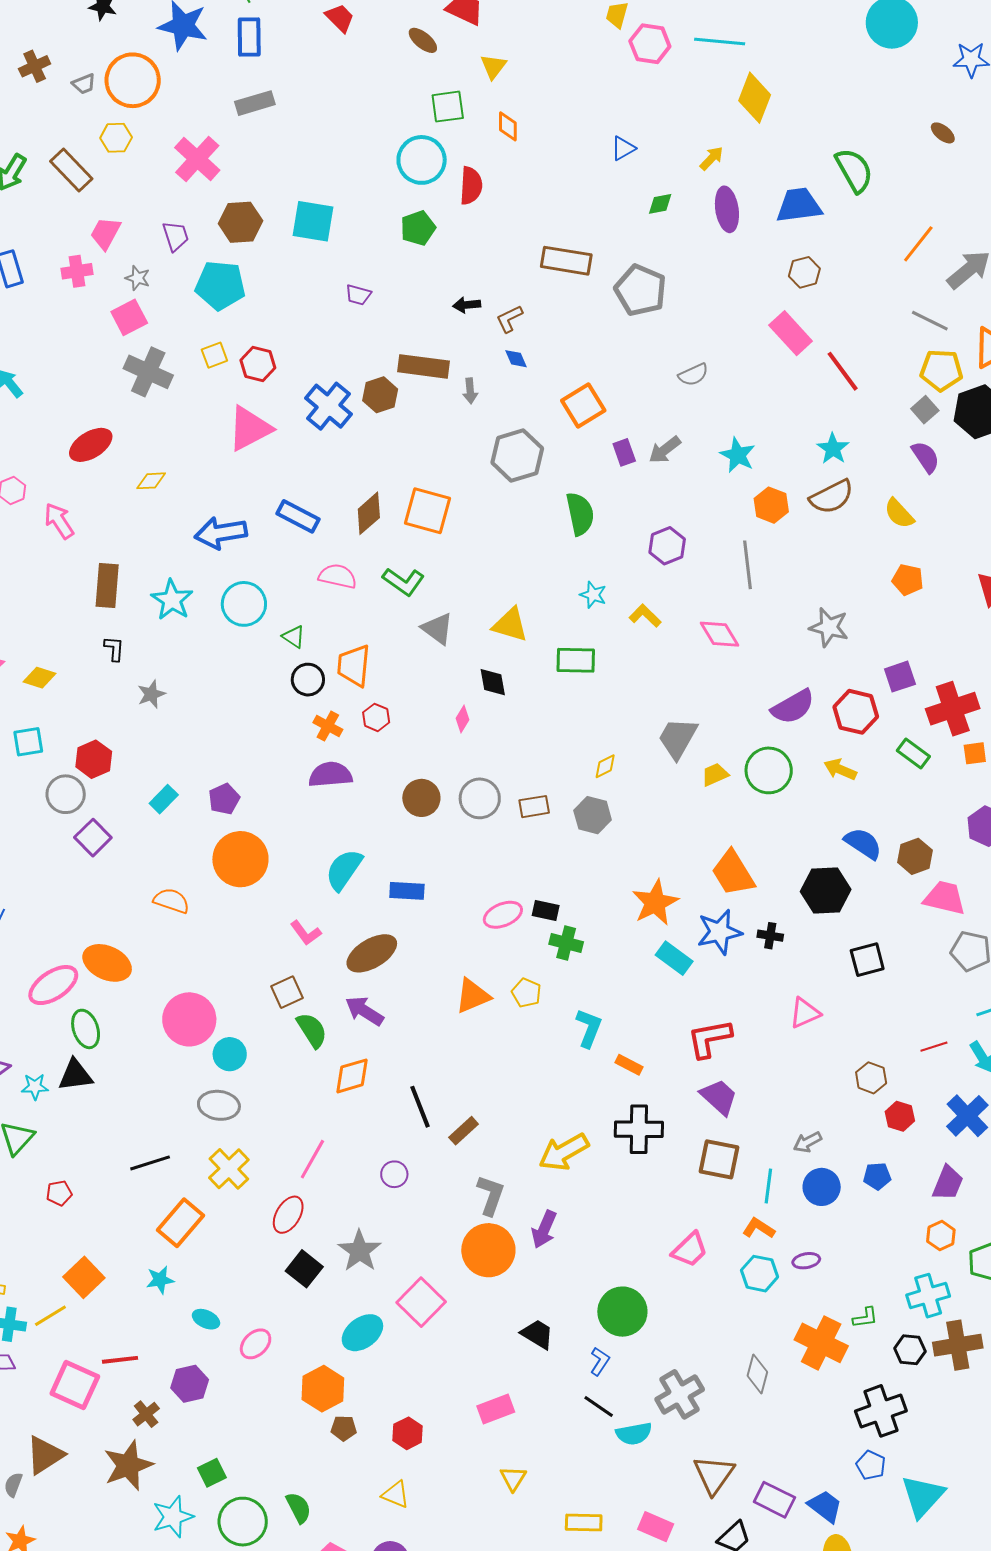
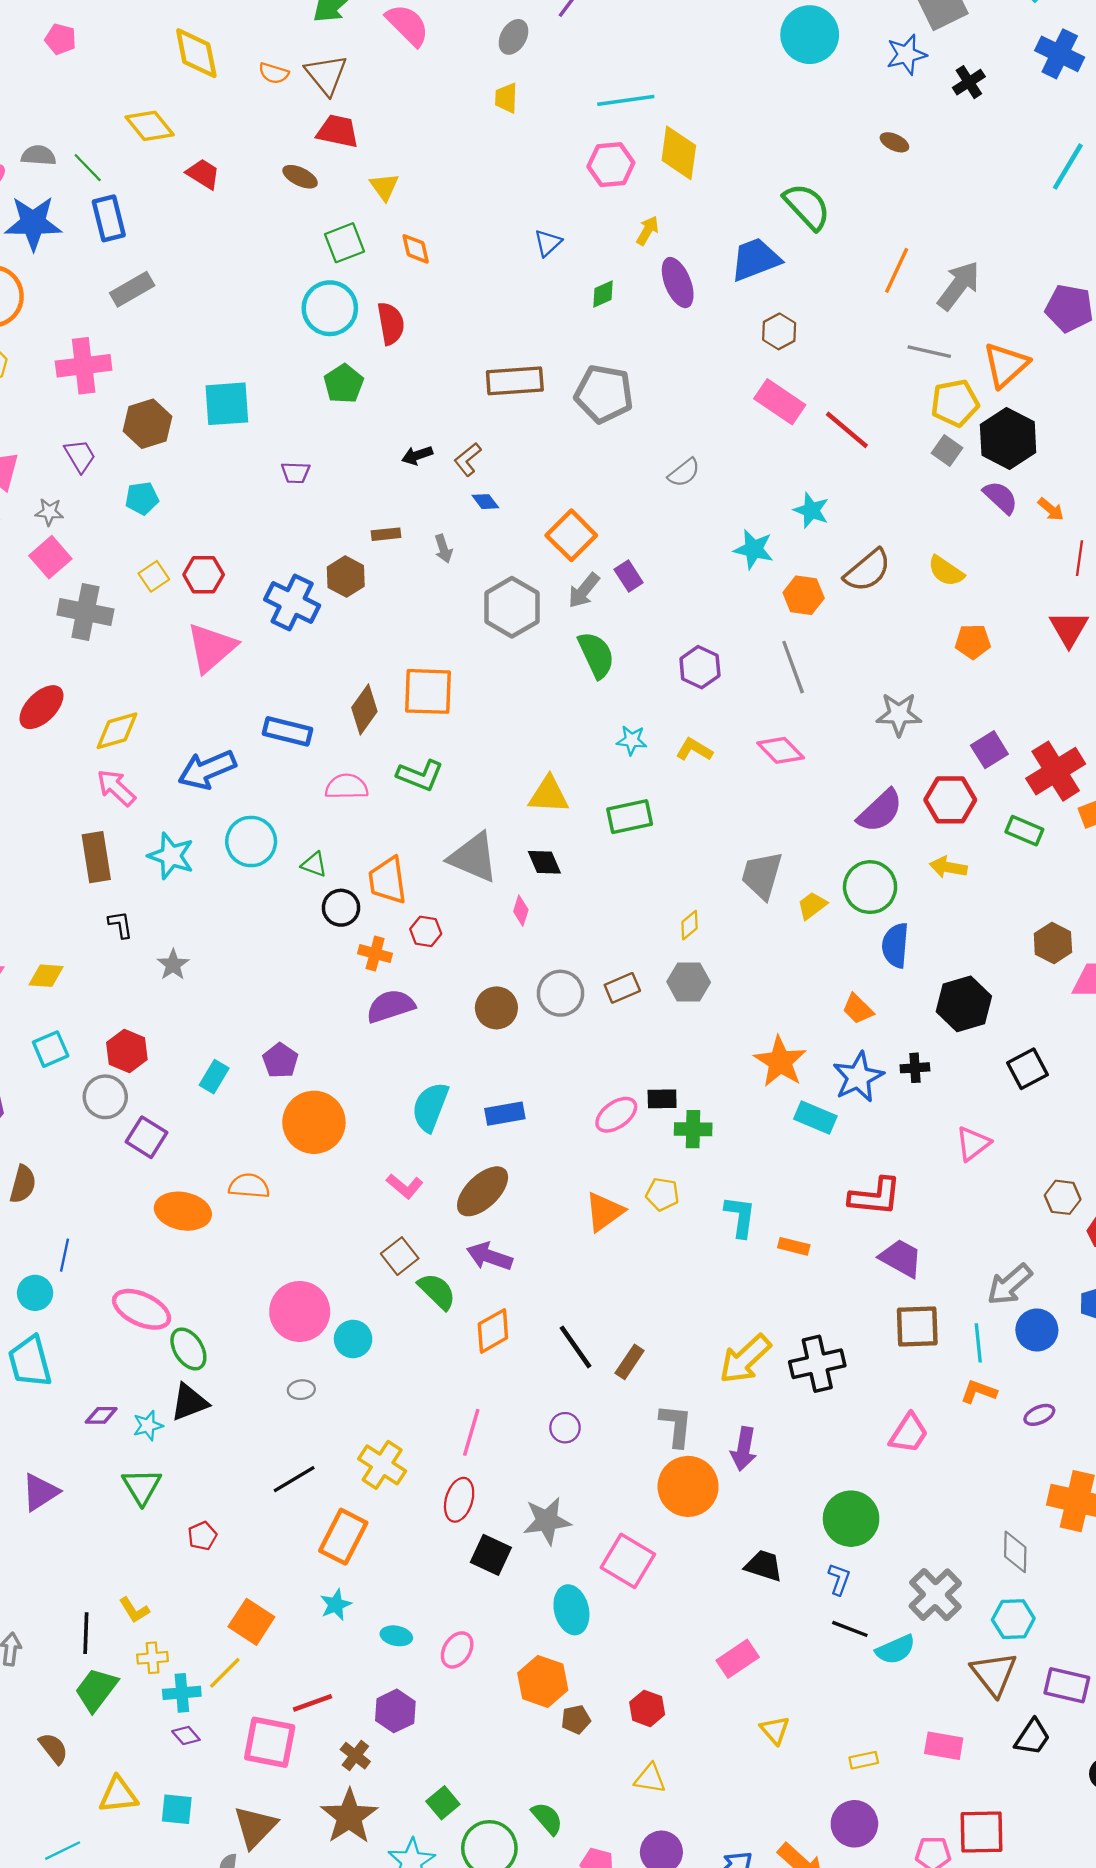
pink hexagon: (650, 44) -> (611, 165), moved
pink cross: (197, 159) -> (84, 366), turned -36
cyan pentagon: (220, 285) -> (142, 498), size x0.6
brown rectangle: (424, 366) -> (386, 534), size x0.5
cyan star: (833, 449) -> (811, 510), moved
gray arrow: (665, 450) -> (584, 591), moved
purple semicircle: (926, 457) -> (1001, 497), moved
yellow diamond: (151, 481) -> (117, 731), size x1.4
pink arrow: (59, 521) -> (116, 788), moved
gray triangle: (437, 629) -> (473, 857), moved, size x1.4
blue semicircle: (863, 843) -> (895, 945), moved, turned -105
orange trapezoid: (733, 873) -> (858, 1009), size x0.6
orange ellipse: (107, 963) -> (183, 1211), moved
pink ellipse: (53, 985) -> (142, 1309), turned 72
red L-shape: (709, 1039) -> (875, 1197), turned -150
gray ellipse: (219, 1105) -> (301, 1390), moved, size x0.6
black cross: (639, 1129) -> (817, 1364), moved
gray arrow: (807, 1142) -> (1010, 1284), size x1.5
gray star: (360, 1251) -> (547, 1521), turned -30
cyan hexagon: (760, 1274) -> (1013, 1619), moved
cyan ellipse: (362, 1333) -> (571, 1610), turned -54
yellow rectangle: (584, 1523) -> (864, 1760), size x0.7

